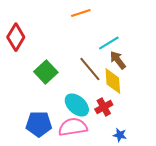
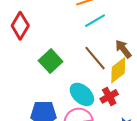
cyan line: (109, 43) -> (95, 21), moved
yellow diamond: (113, 81) -> (118, 70), turned 56

